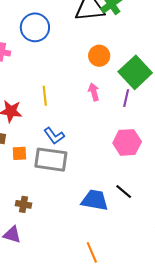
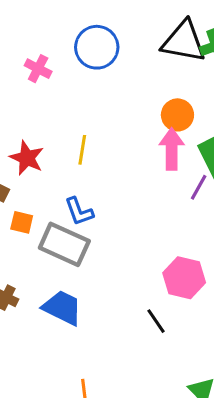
pink arrow: (94, 92) -> (172, 149), moved, size x1.5
pink hexagon: (127, 142) -> (184, 278), moved
blue trapezoid: (95, 200) -> (62, 308), moved

